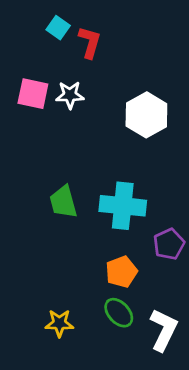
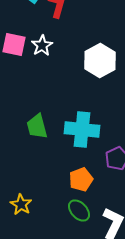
white star: (70, 95) -> (42, 46), turned -30
yellow star: (59, 323) -> (21, 204), moved, turned 30

